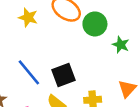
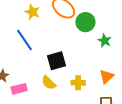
blue line: (29, 72) -> (25, 40), moved

